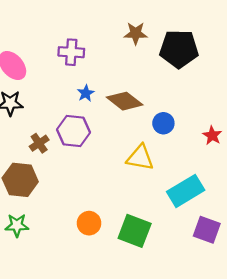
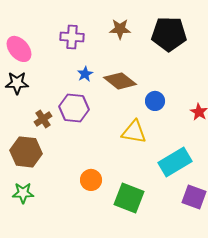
brown star: (136, 33) -> (120, 29), moved
orange circle: (89, 223) -> (91, 180), moved

